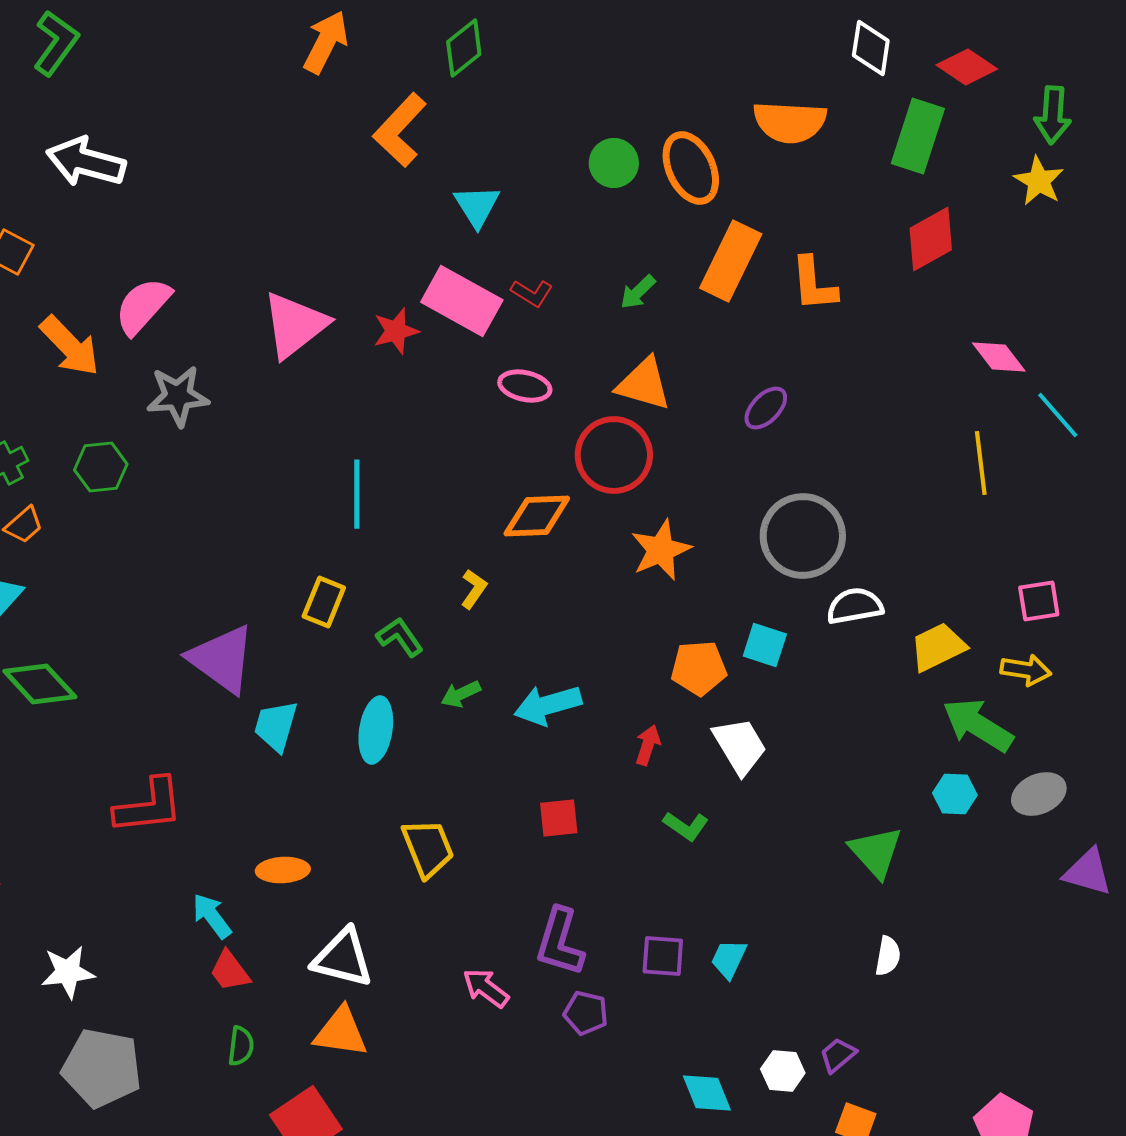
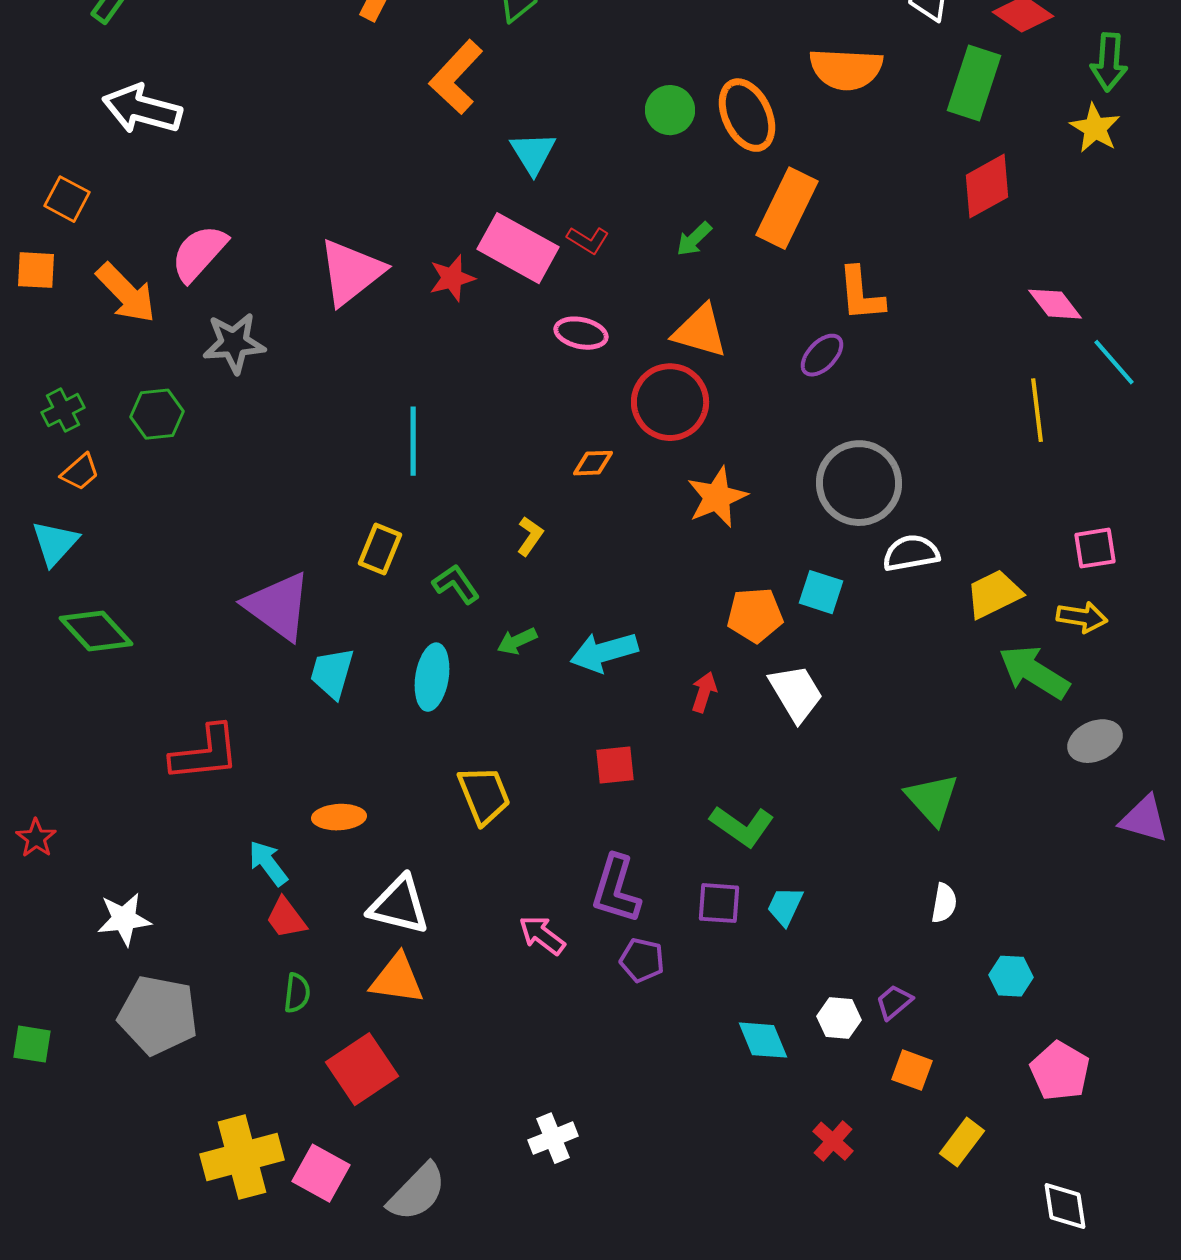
orange L-shape: (814, 284) -> (861, 294), moved
orange diamond: (537, 516) -> (593, 463), size x0.6
cyan hexagon: (955, 794) -> (1011, 976), moved
green L-shape: (686, 826) -> (742, 826), moved, size x1.4

